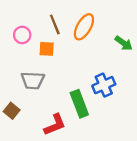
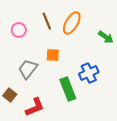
orange square: (47, 49) -> (53, 55), moved
gray trapezoid: (33, 80) -> (28, 69), turned 125
red L-shape: (55, 125) -> (35, 107), moved

